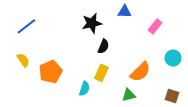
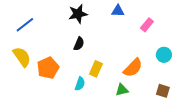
black star: (92, 23) -> (78, 14), moved
black semicircle: (103, 46) -> (79, 44), moved
yellow semicircle: (23, 60) -> (22, 57), size x1.5

